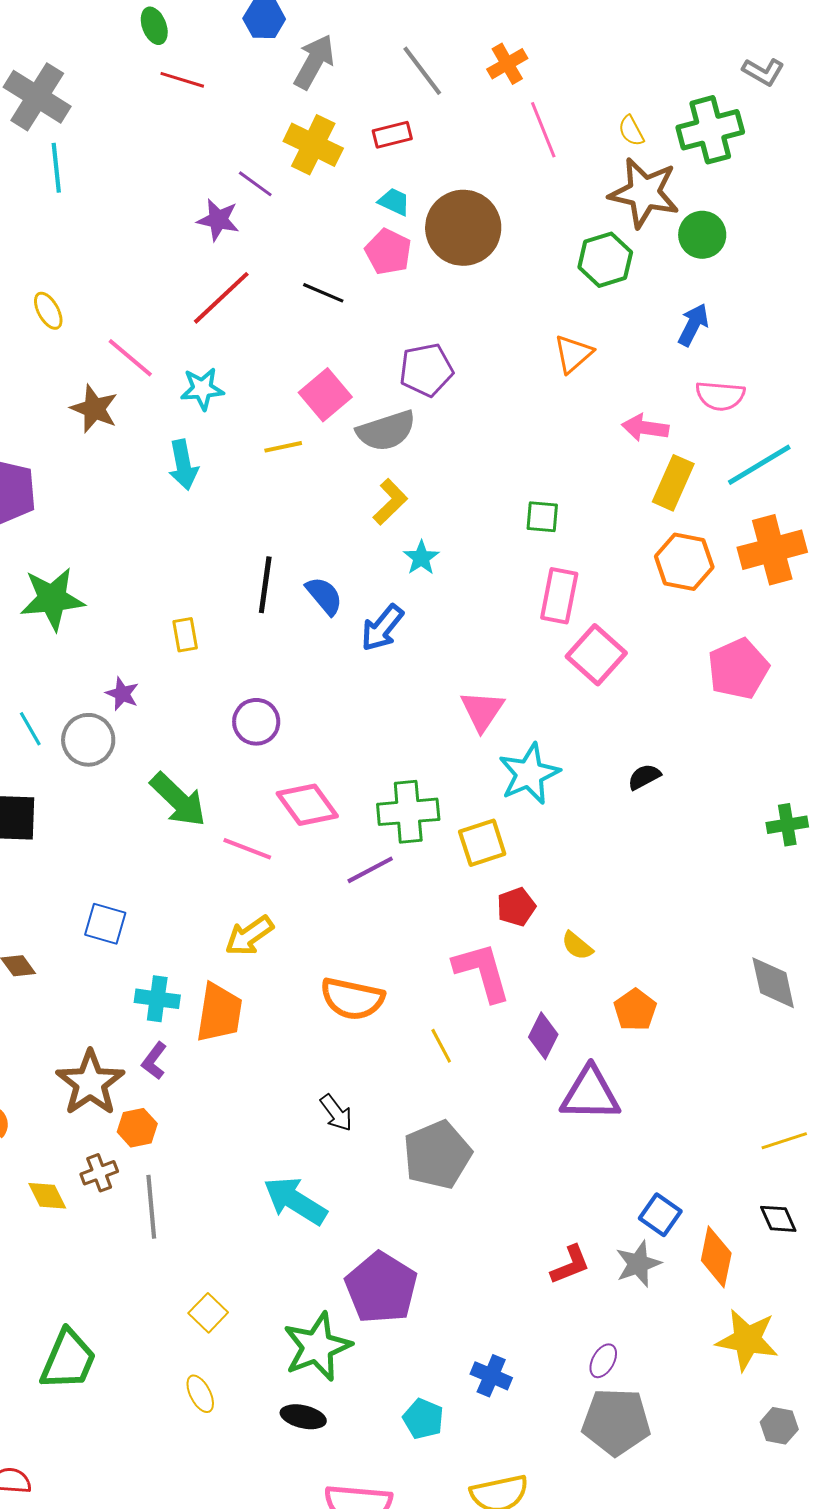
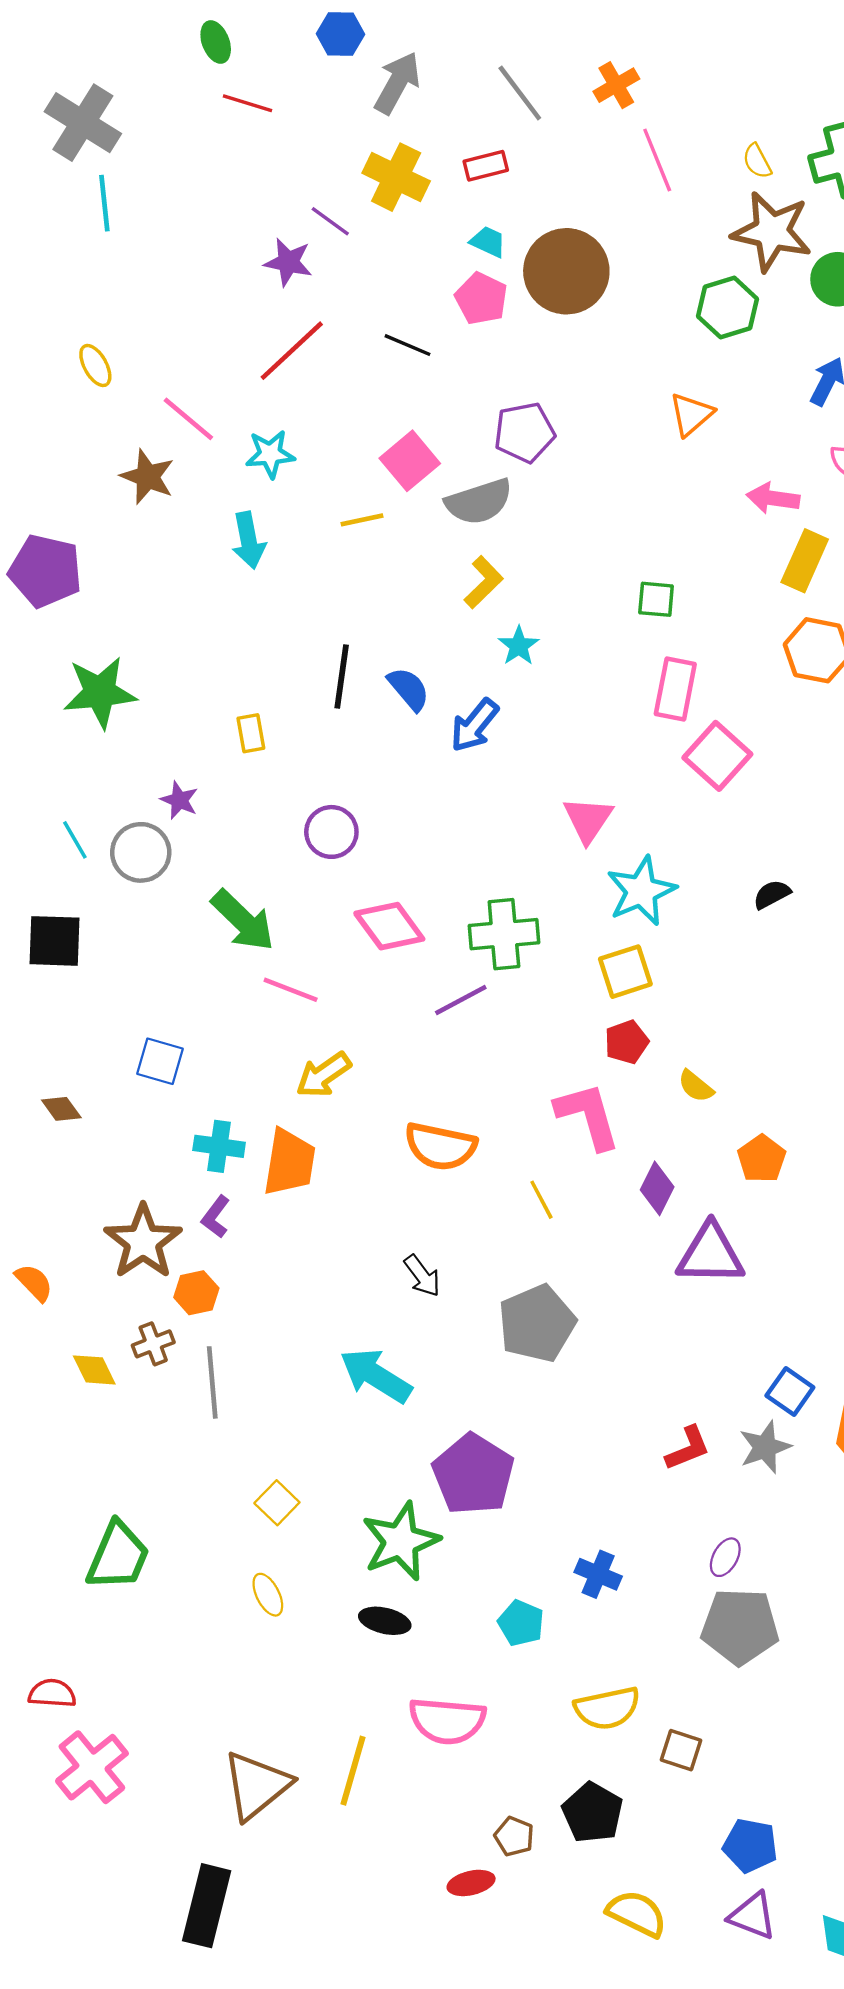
yellow square: (482, 843) -> (625, 972), moved
pink line: (247, 849) -> (291, 990), moved

